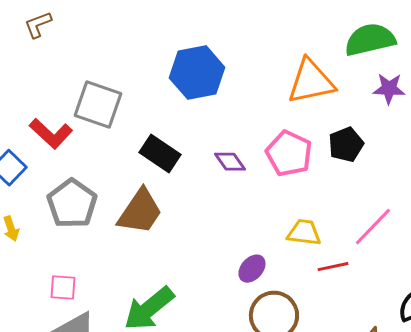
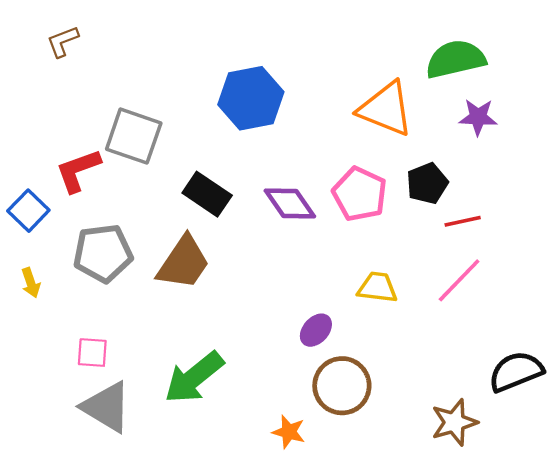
orange triangle: (311, 82) -> (386, 109), turned 34
red L-shape: (51, 134) -> (78, 170), turned 117
purple diamond: (230, 162) -> (290, 204), size x1.4
gray pentagon: (72, 204) -> (103, 253), turned 30
red line: (333, 267) -> (463, 221), moved

